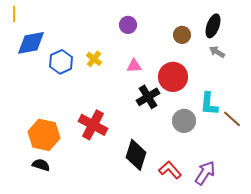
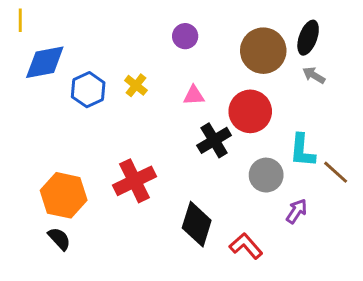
brown circle: (182, 35) -> (263, 51), size x1.8
red cross: (93, 125) -> (134, 181), turned 36
black semicircle: (41, 165) -> (59, 239), turned 30
purple arrow: (205, 173) -> (297, 211), moved, size x0.7

